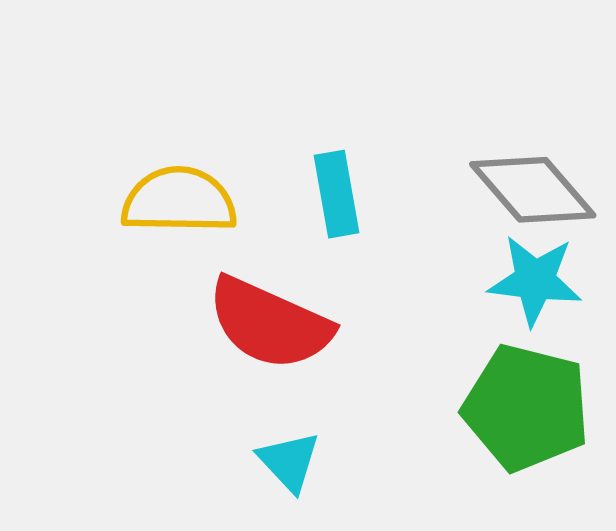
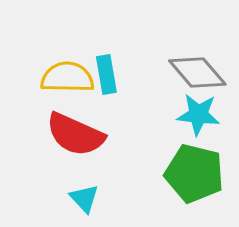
yellow semicircle: (179, 201) -> (67, 77), moved

